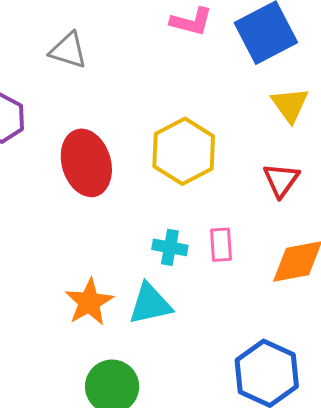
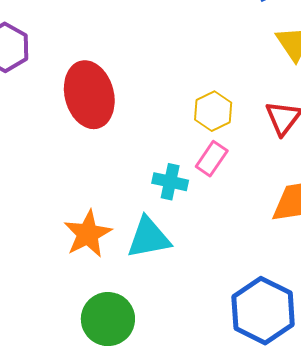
yellow hexagon: (184, 151) -> (213, 111), moved, size x0.6
pink rectangle: (221, 245) -> (212, 159), moved, turned 36

